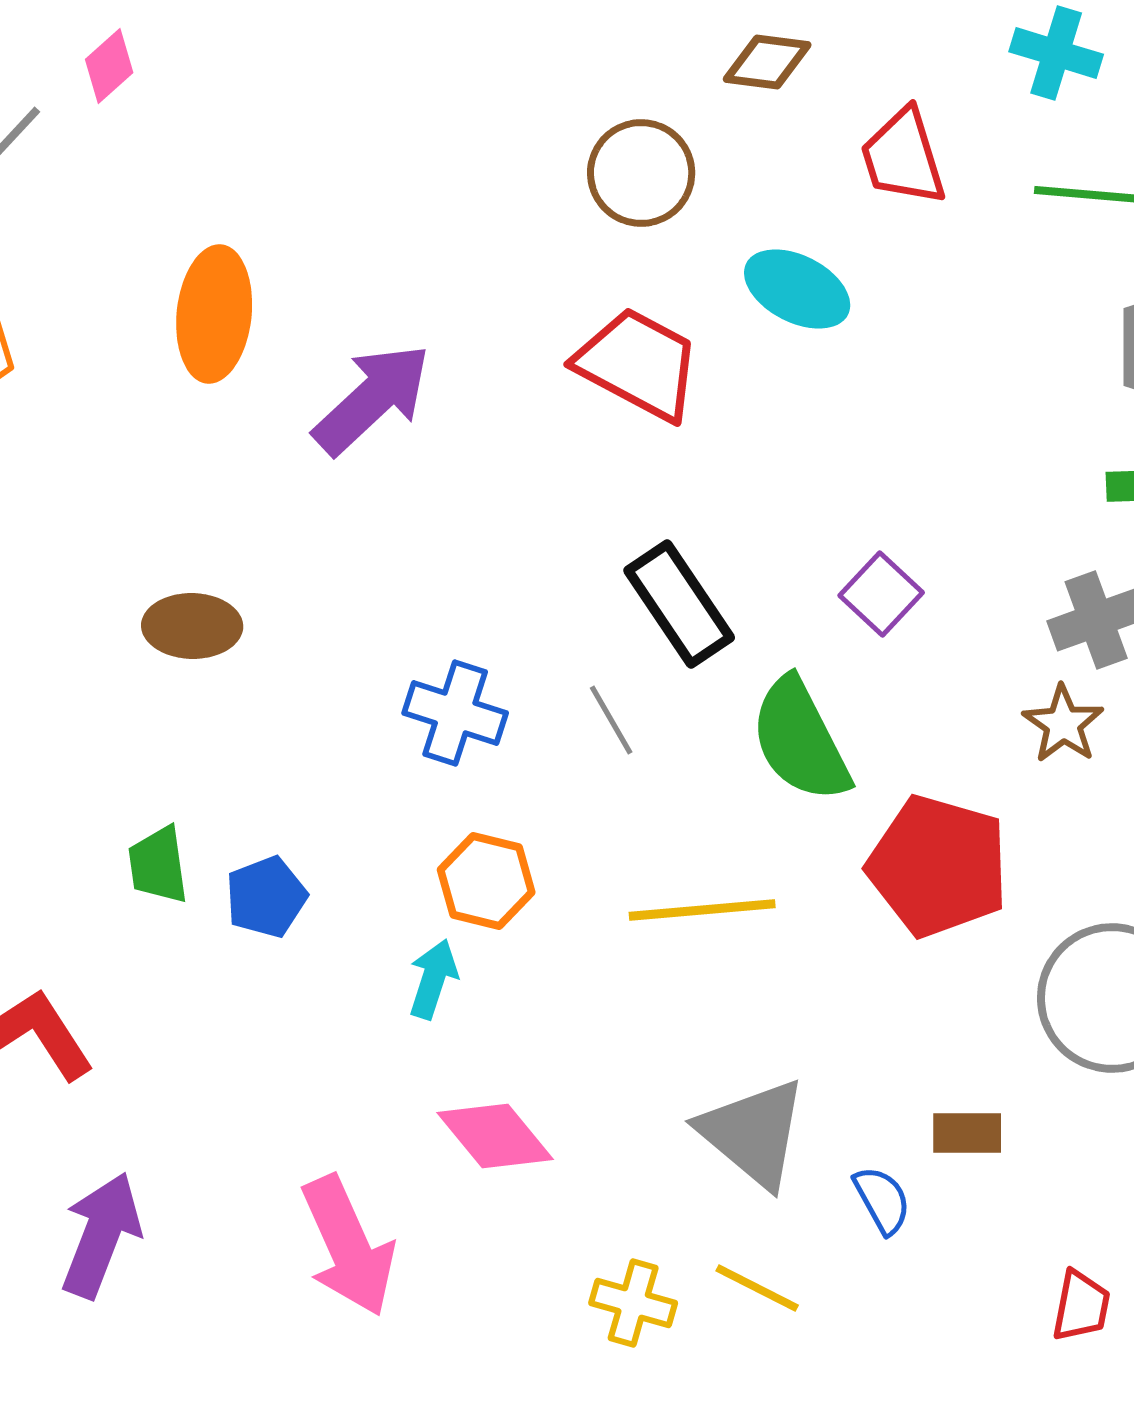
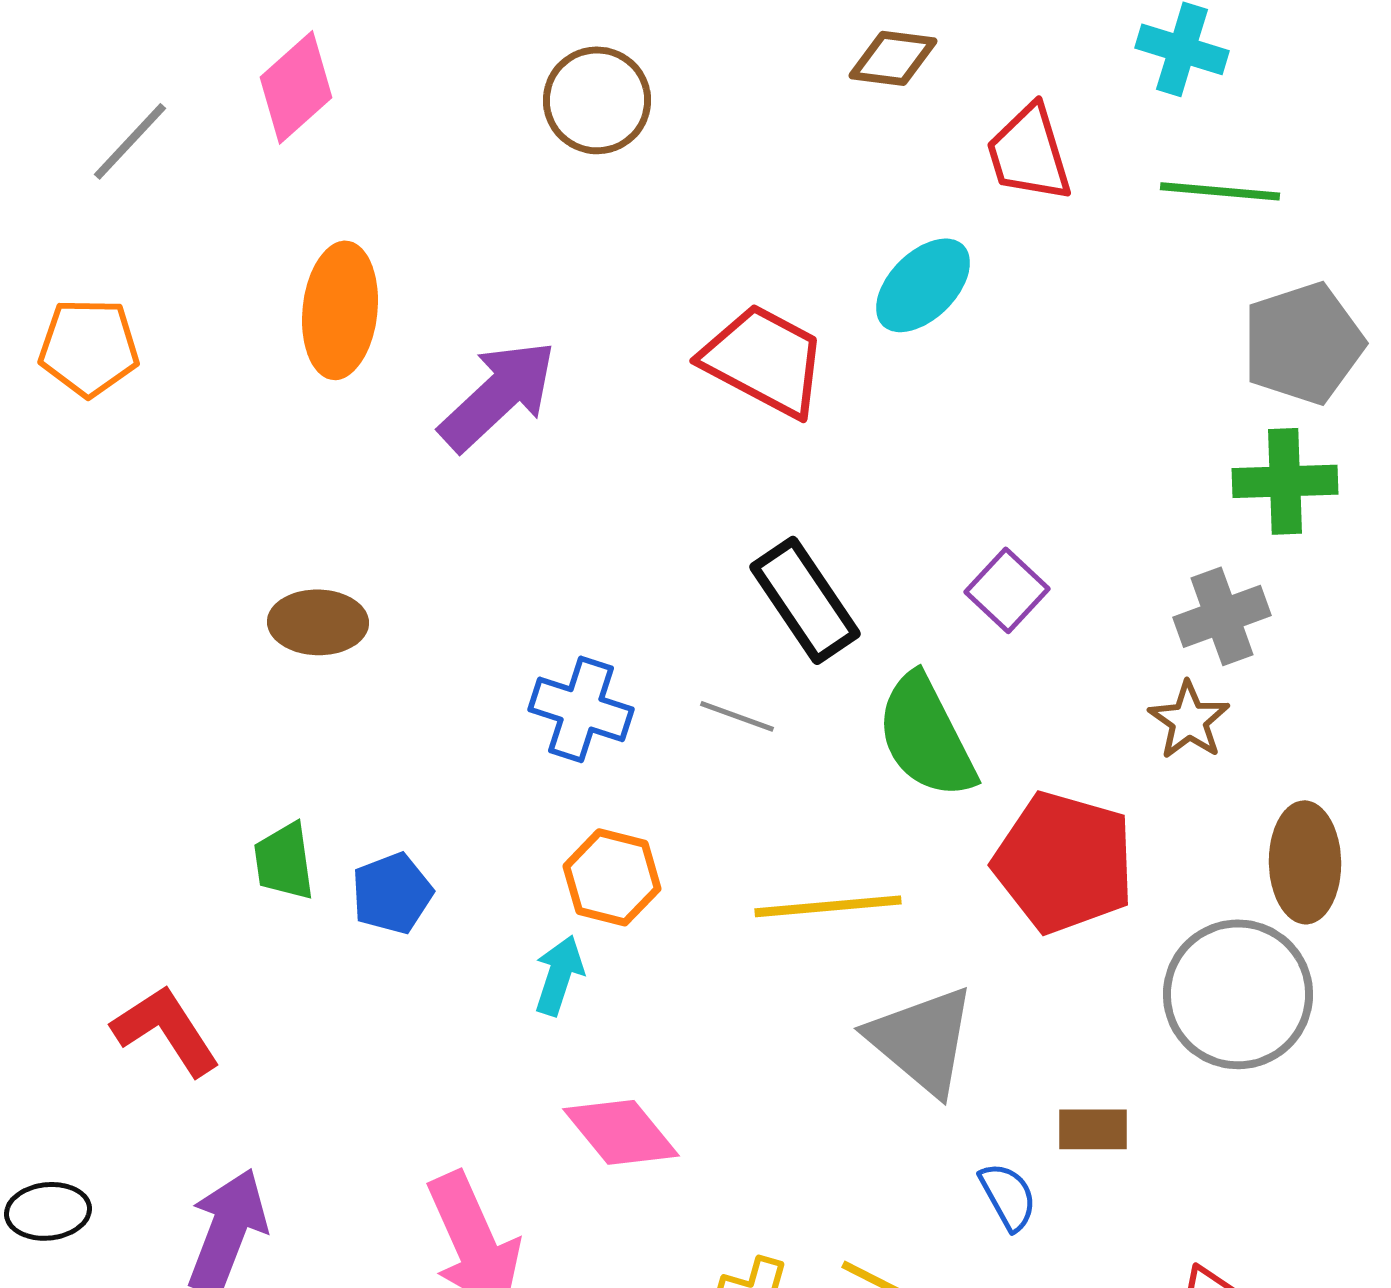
pink diamond: (109, 66) -> (296, 87), moved, size x1.5
brown circle: (641, 173) -> (597, 100), moved
cyan ellipse: (797, 289) -> (923, 285), turned -72
gray line: (611, 720) -> (737, 716), turned -40
gray triangle: (753, 1133) -> (922, 1040), moved

